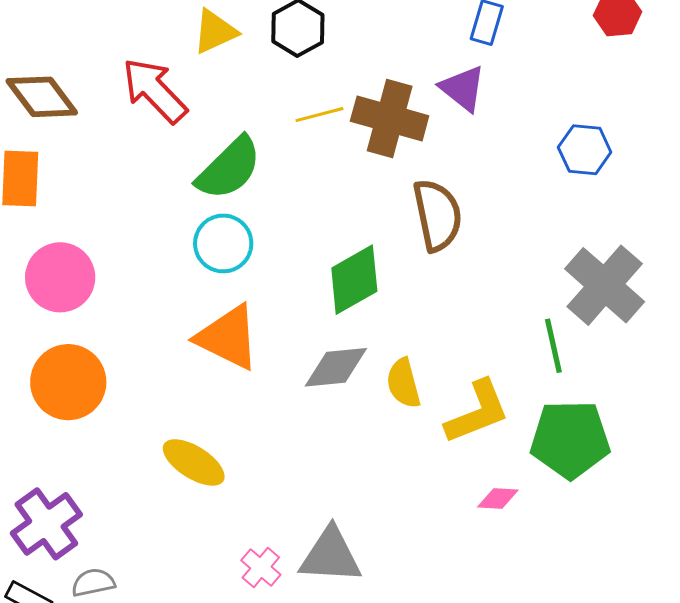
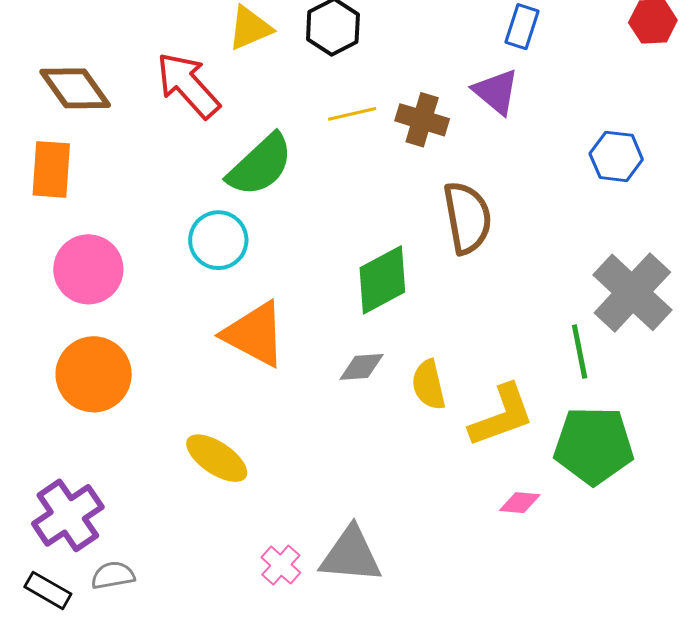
brown cross: (390, 118) -> (422, 120), size x0.7
cyan circle: (223, 243) -> (218, 240), moved
gray diamond: (336, 367) -> (362, 367), size x0.7

